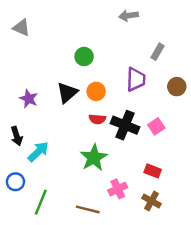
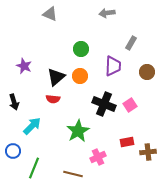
gray triangle: (21, 28) -> (50, 14), moved
green circle: (84, 57) -> (81, 49), moved
purple star: (29, 99) -> (24, 66), moved
red semicircle: (97, 119) -> (53, 99), moved
black arrow: (17, 136) -> (14, 102), moved
red rectangle: (153, 171) -> (127, 142), turned -32
brown cross: (151, 201) -> (148, 152), moved, turned -35

